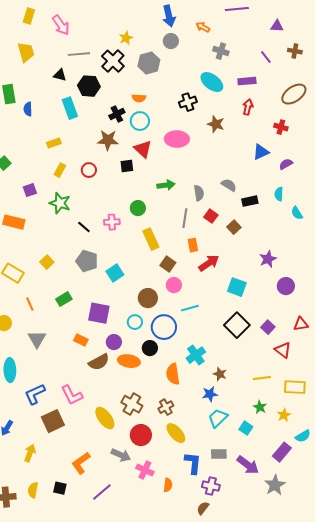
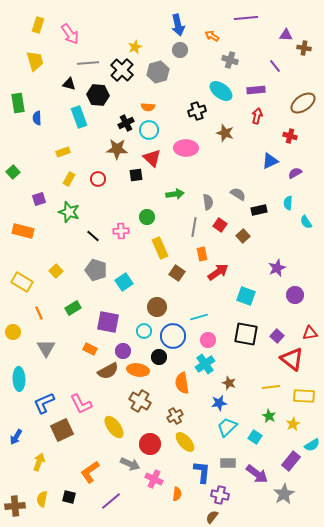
brown cross: (295, 51) -> (304, 48), moved
pink circle: (174, 285) -> (208, 340), moved
black square: (237, 325) -> (246, 334), turned -35
red triangle: (283, 350) -> (292, 359), size x1.4
brown cross: (132, 404) -> (140, 401), moved

